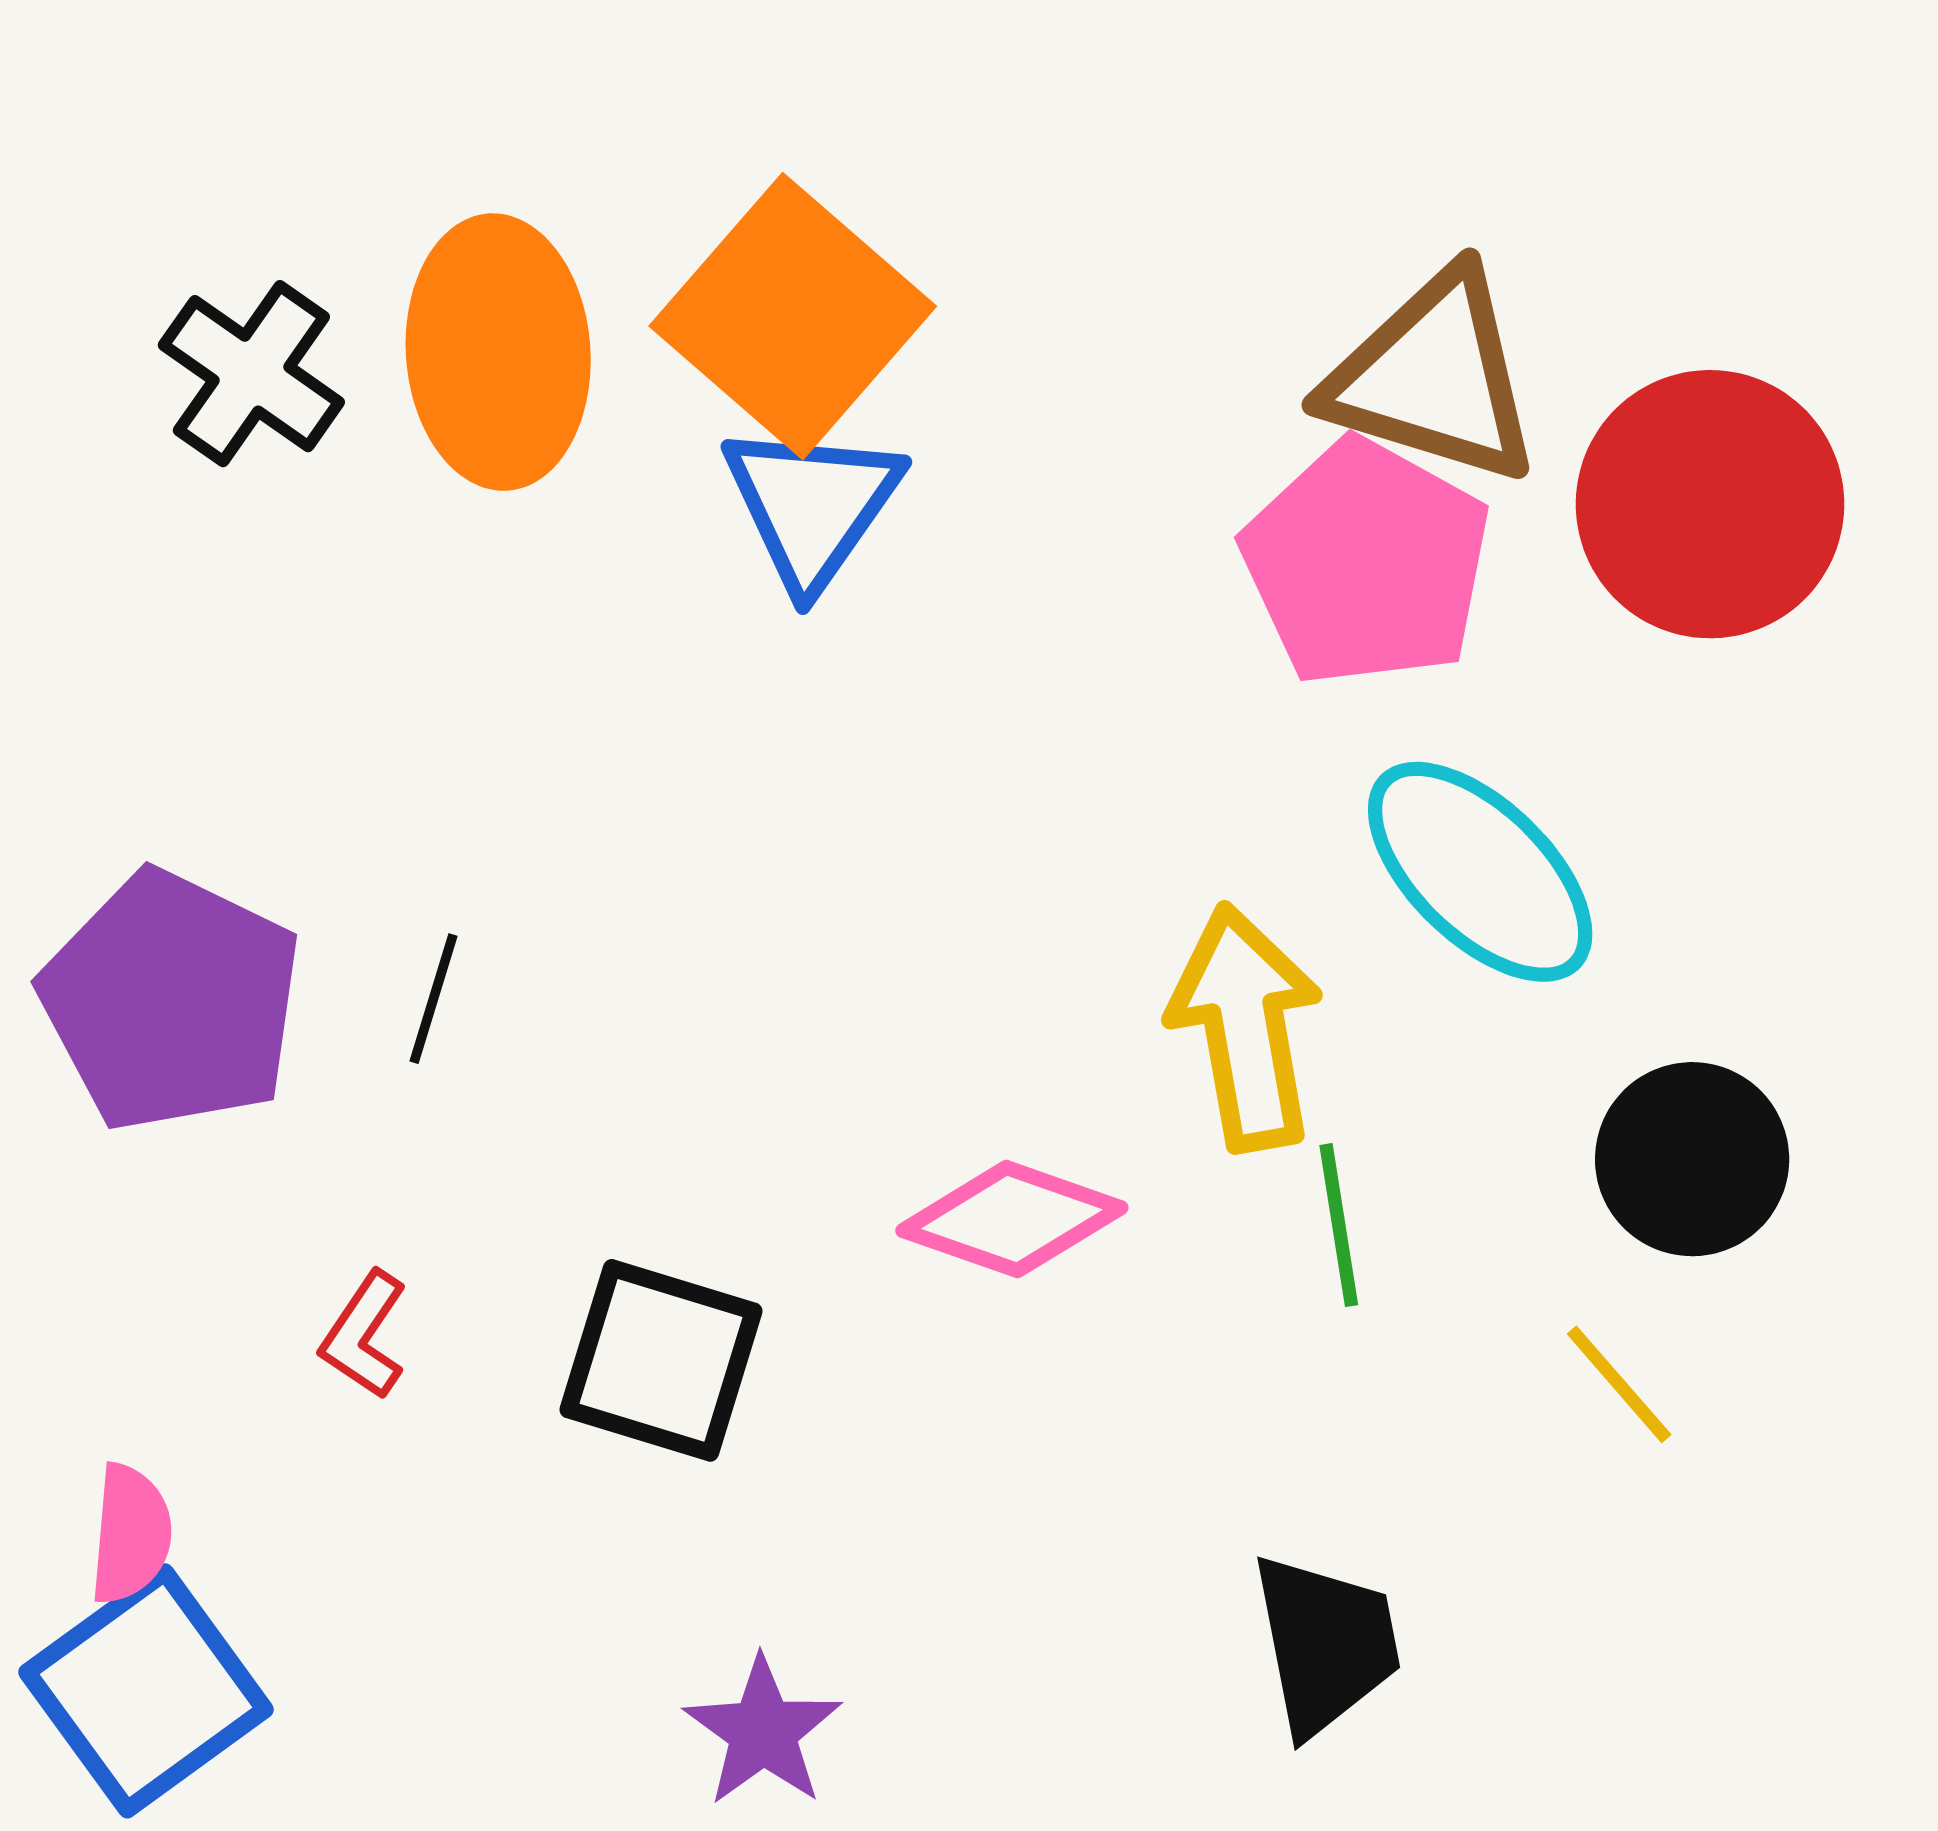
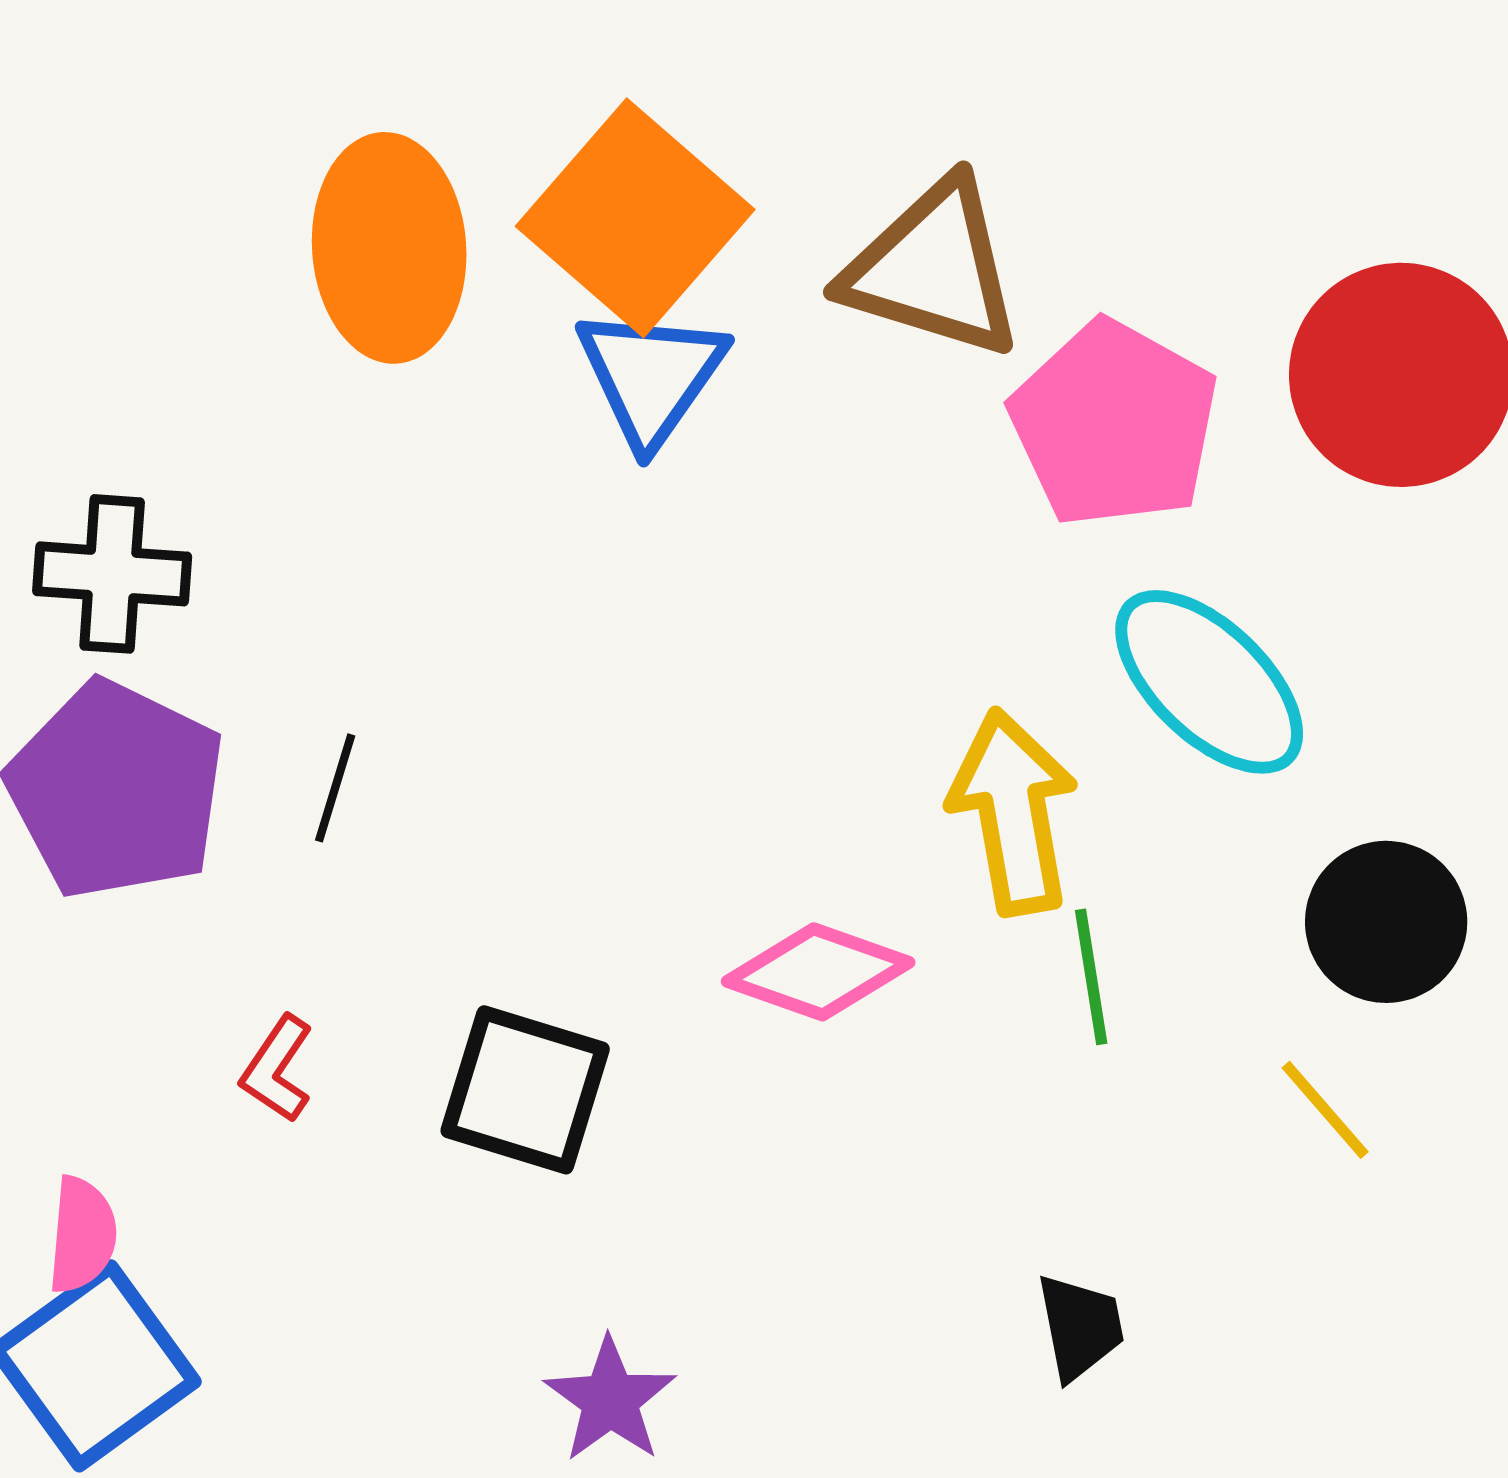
black cross: (251, 374) -> (112, 574), moved, turned -31
brown triangle: (1433, 377) -> (933, 269), moved
black trapezoid: (1326, 1644) -> (1080, 1327), size x0.7

